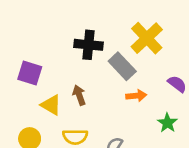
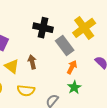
orange arrow: (136, 96) -> (72, 67), turned -64
green star: (167, 123) -> (74, 87), moved

